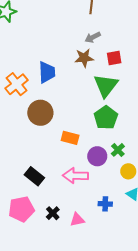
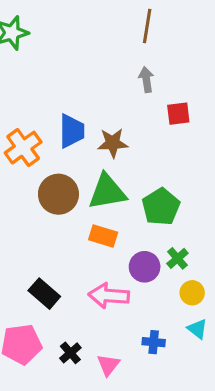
gray arrow: (93, 37) -> (146, 80), turned 105
brown star: (84, 58) -> (113, 143), moved
green triangle: (106, 86) -> (107, 192), moved, turned 40
pink triangle: (77, 220) -> (108, 365), turned -42

